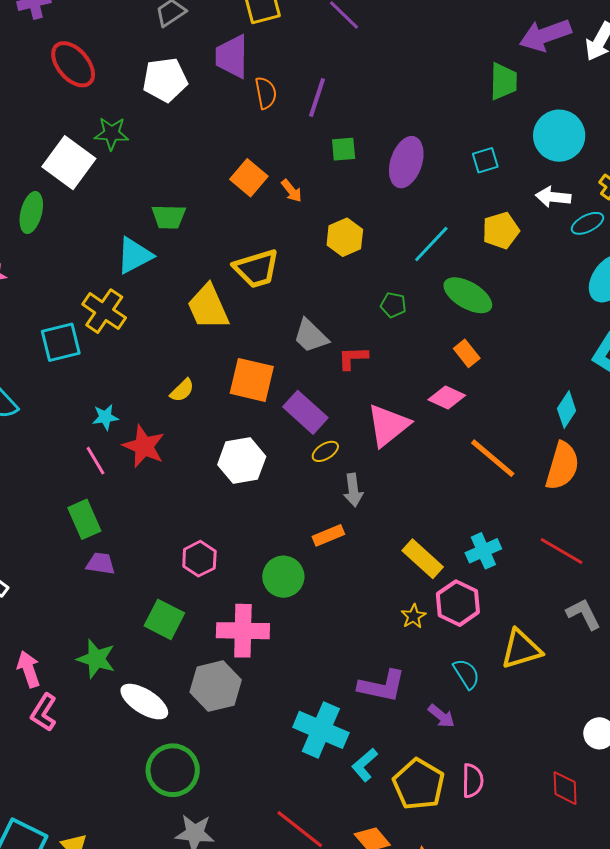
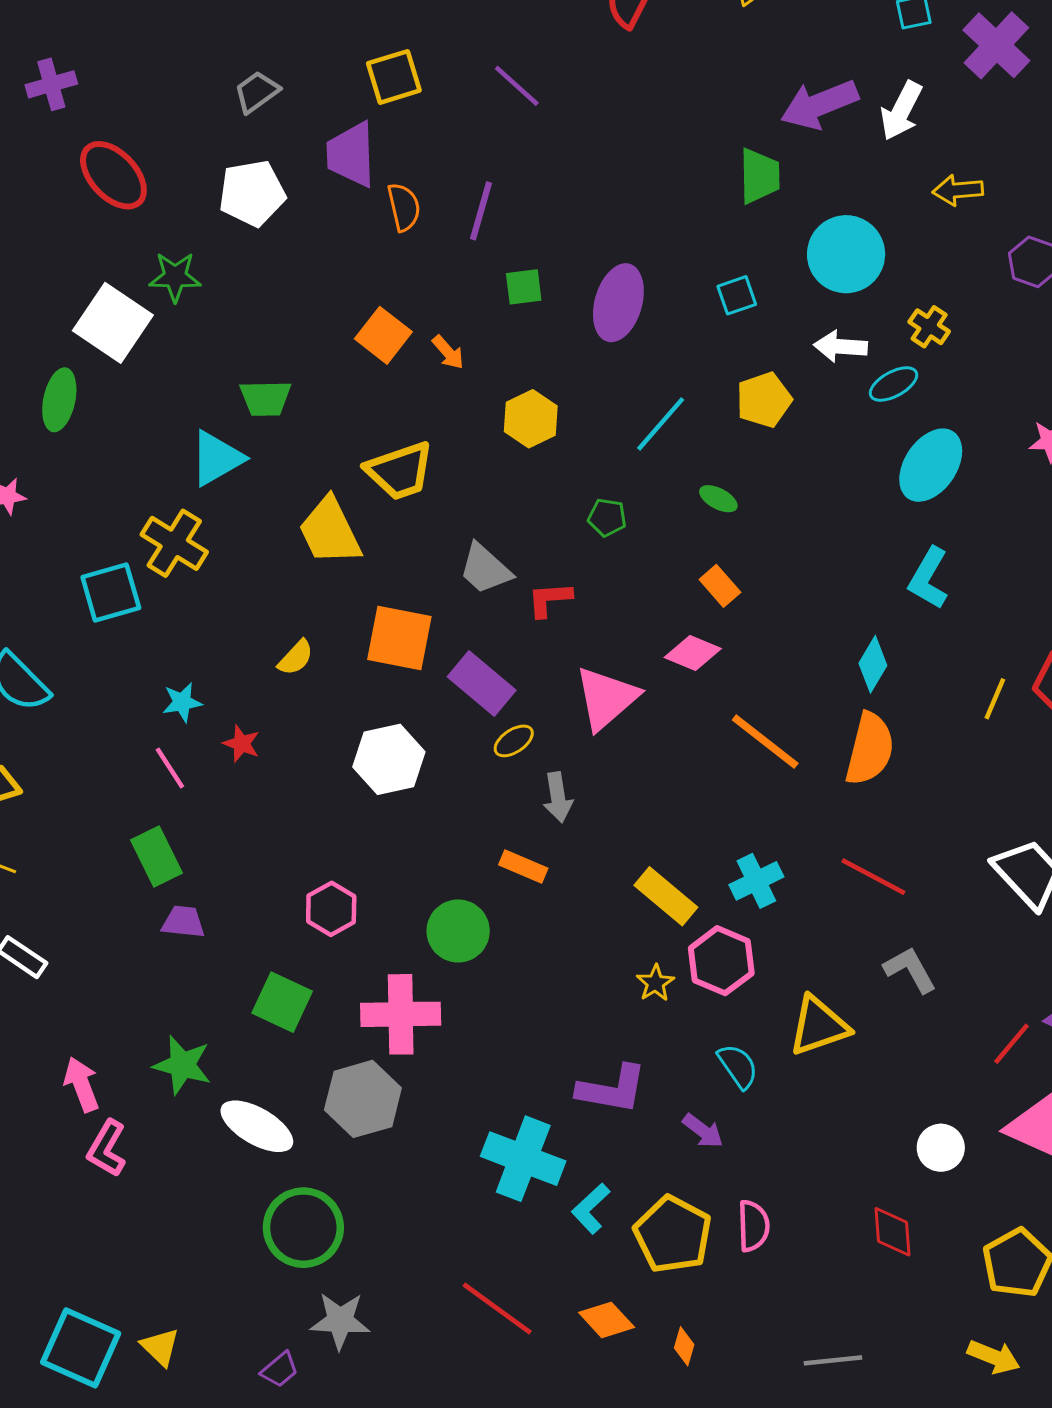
green ellipse: (468, 295) -> (718, 499), size x0.5
red star: (144, 446) -> (241, 744), size x0.6
orange rectangle: (328, 535) -> (523, 867), turned 48

